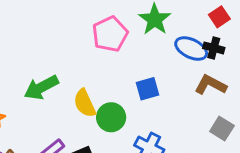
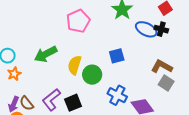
pink pentagon: (110, 34) -> (78, 21), moved
brown L-shape: (211, 85) -> (162, 66), moved
yellow semicircle: (85, 103) -> (75, 65), turned 42

